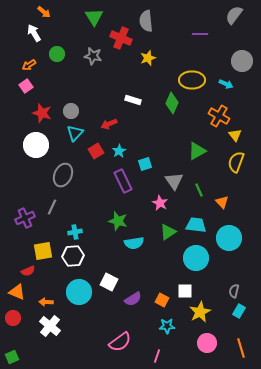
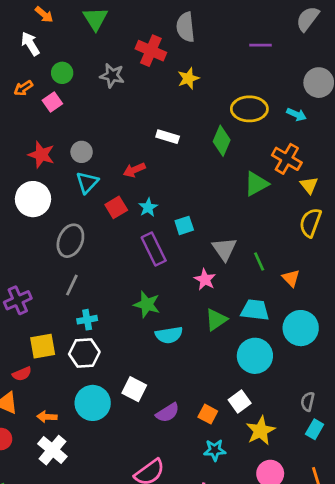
green triangle: (94, 17) -> (95, 19), moved
pink square: (26, 86) -> (52, 102), moved
green triangle: (197, 151) -> (256, 184), moved
gray line: (52, 207) -> (72, 285), moved
white square: (185, 291) -> (240, 402), turned -35

